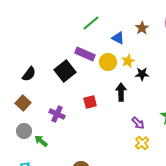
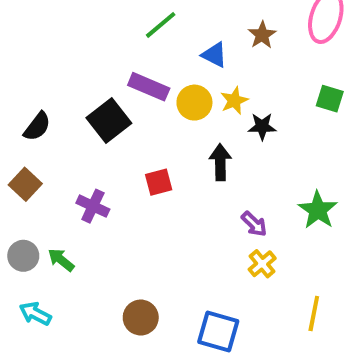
gray circle: (24, 131) -> (23, 256), moved

